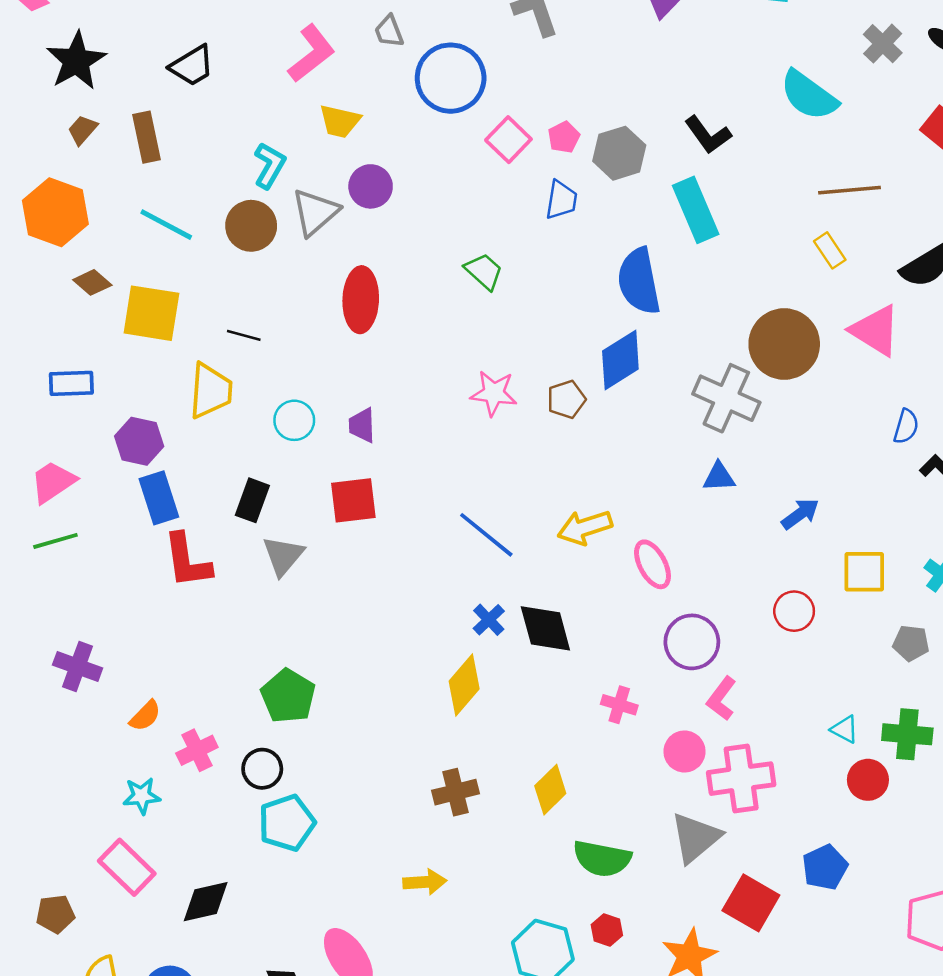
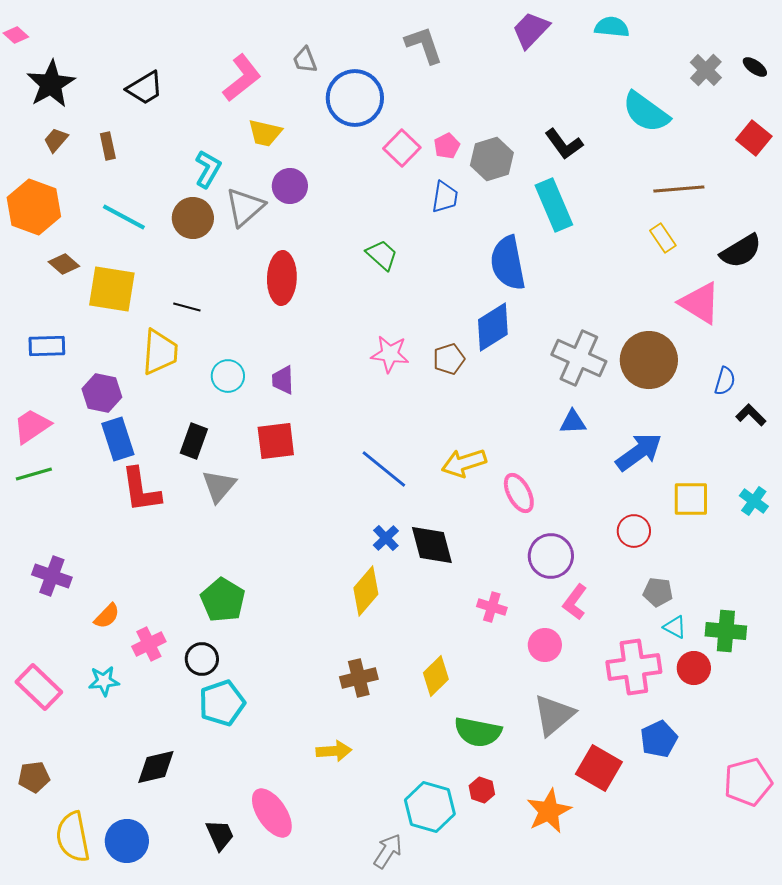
brown rectangle: (147, 137) -> (108, 146), size x0.7
brown circle: (784, 344) -> (649, 360), moved
blue arrow: (800, 514) -> (639, 452), size x1.5
gray pentagon: (911, 643) -> (658, 592), moved
pink cross: (741, 779) -> (634, 667), moved
pink rectangle: (127, 867) -> (39, 687), moved

